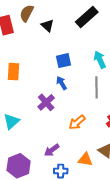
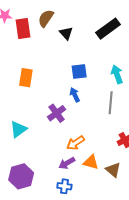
orange arrow: (77, 122) -> (75, 143), moved
purple arrow: (52, 150) -> (67, 163), moved
orange triangle: (85, 160) -> (91, 162), moved

